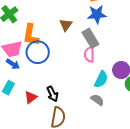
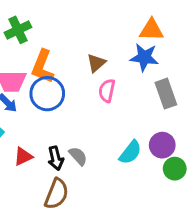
gray rectangle: (90, 38) -> (166, 94), moved
pink semicircle: (89, 54) -> (107, 91), moved
gray semicircle: (97, 100) -> (78, 156), moved

